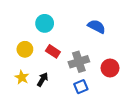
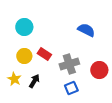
cyan circle: (45, 23) -> (24, 27), moved
yellow circle: (25, 49) -> (24, 56), moved

